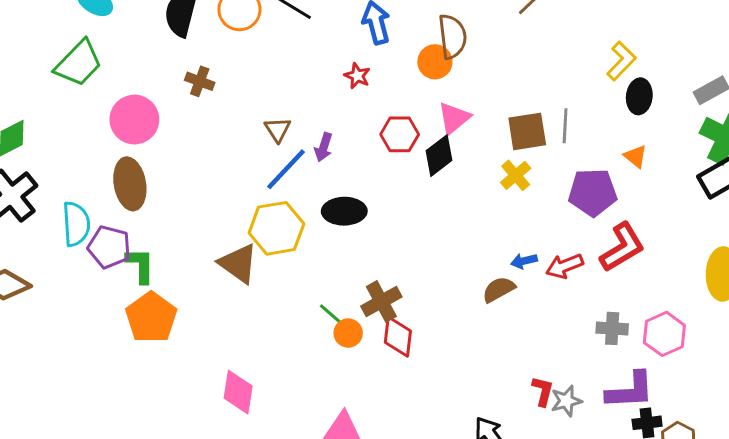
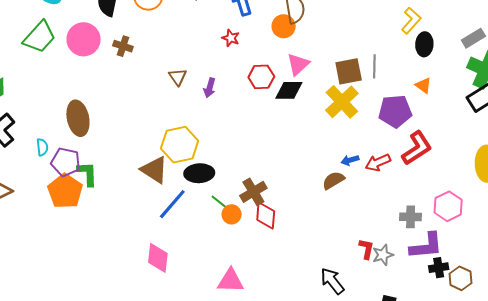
pink circle: (134, 120) -> (84, 39), moved
black diamond: (439, 156) -> (289, 90), turned 40
blue line: (286, 169) -> (172, 204), moved
yellow cross: (516, 175) -> (342, 102), size x1.6
black ellipse: (344, 211) -> (199, 173), moved
cyan semicircle: (76, 224) -> (42, 147), size x0.6
orange pentagon: (151, 317) -> (65, 191), moved
gray cross: (612, 328) -> (411, 217), moved

